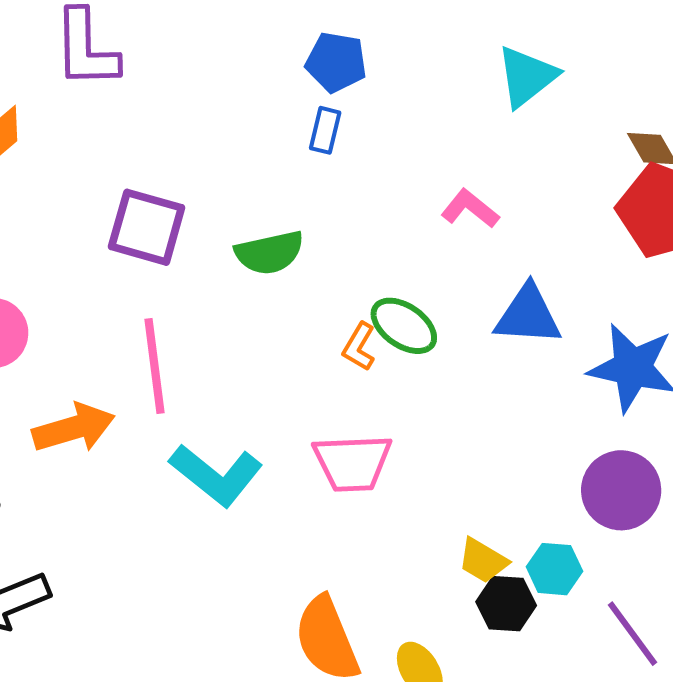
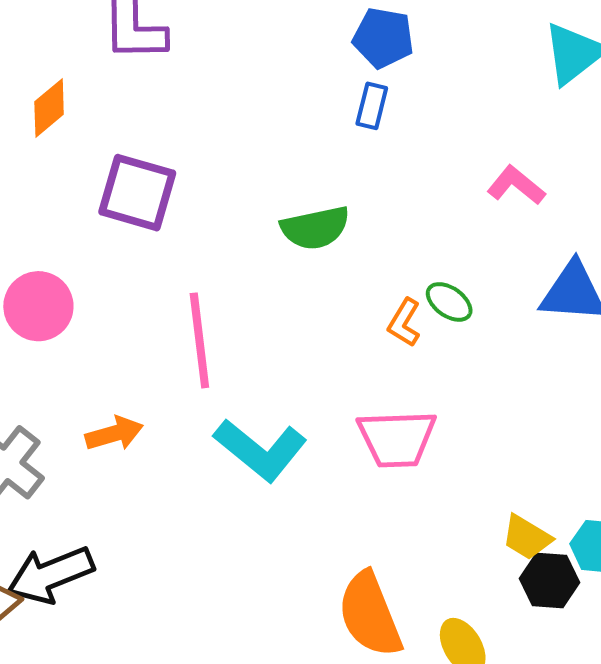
purple square: (147, 227) -> (137, 193), moved
green ellipse: (404, 326) -> (449, 302), size x0.7
orange arrow: (74, 428) -> (114, 434), moved, size x0.7

